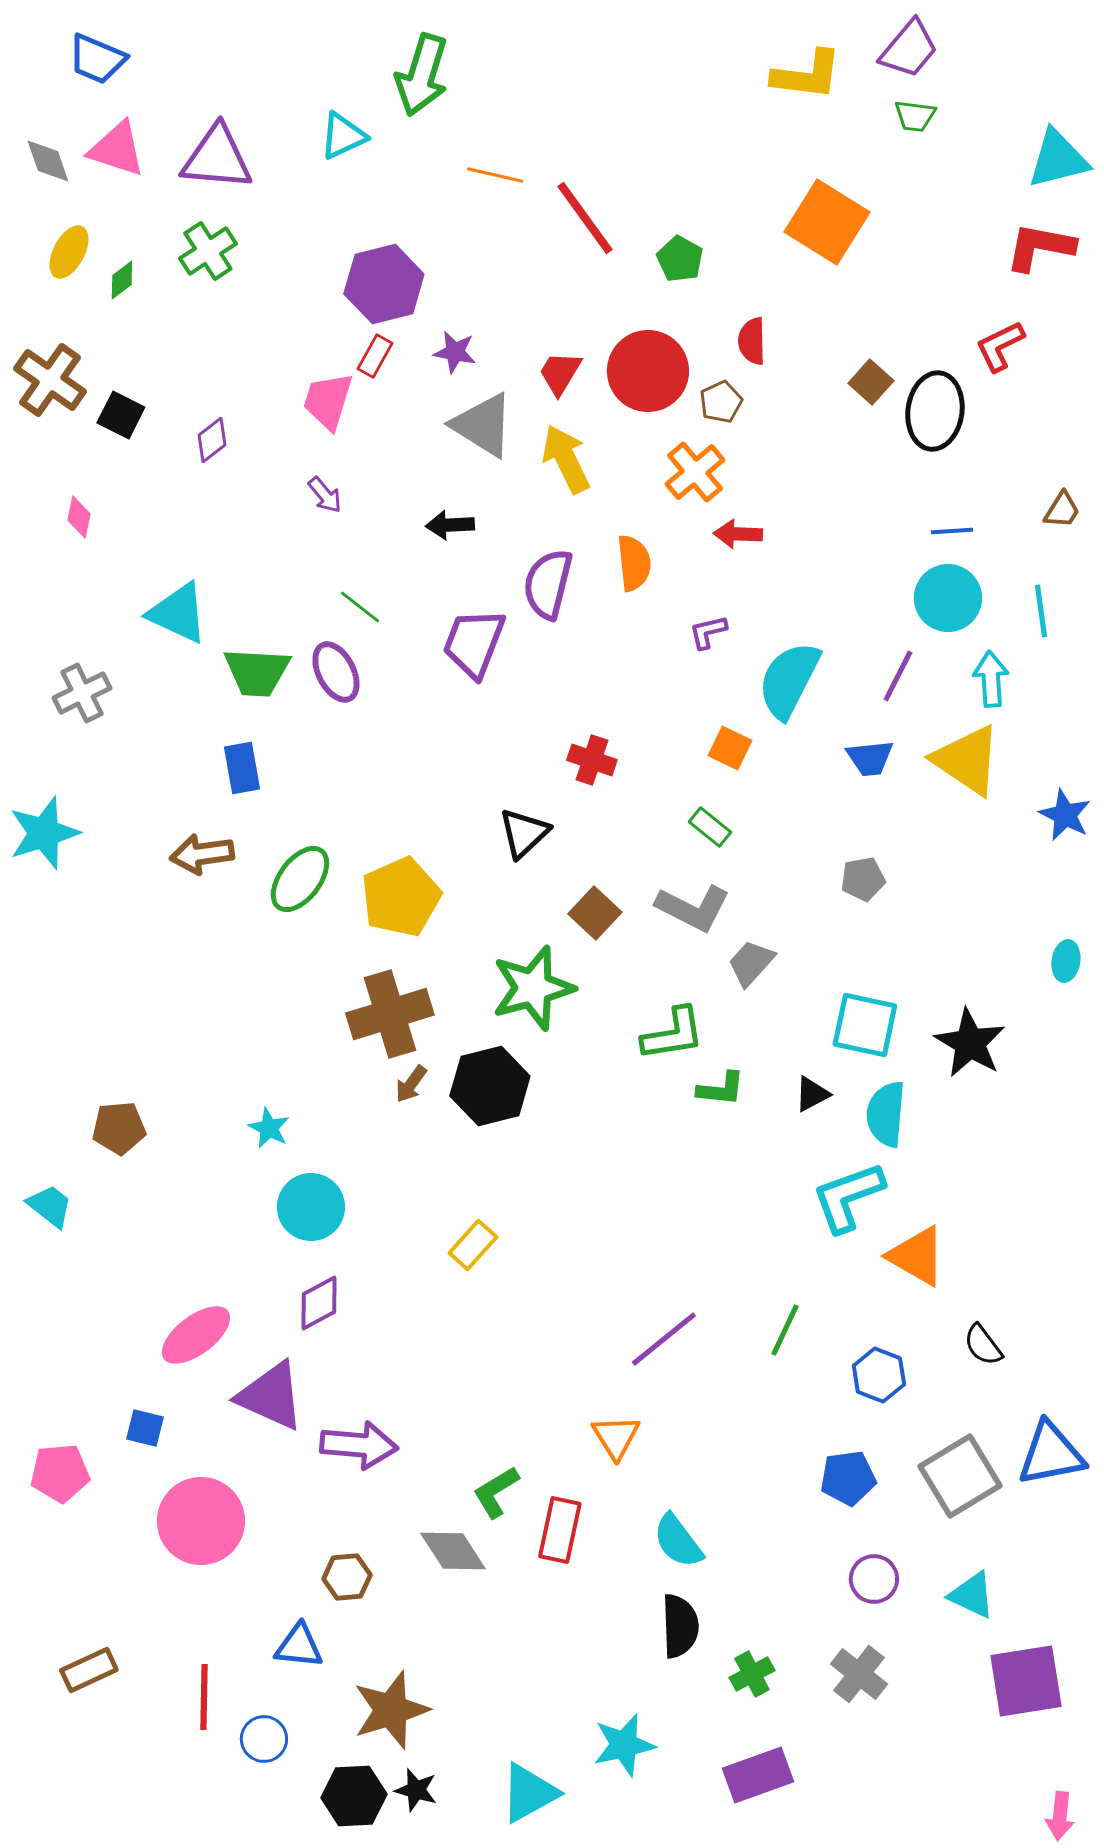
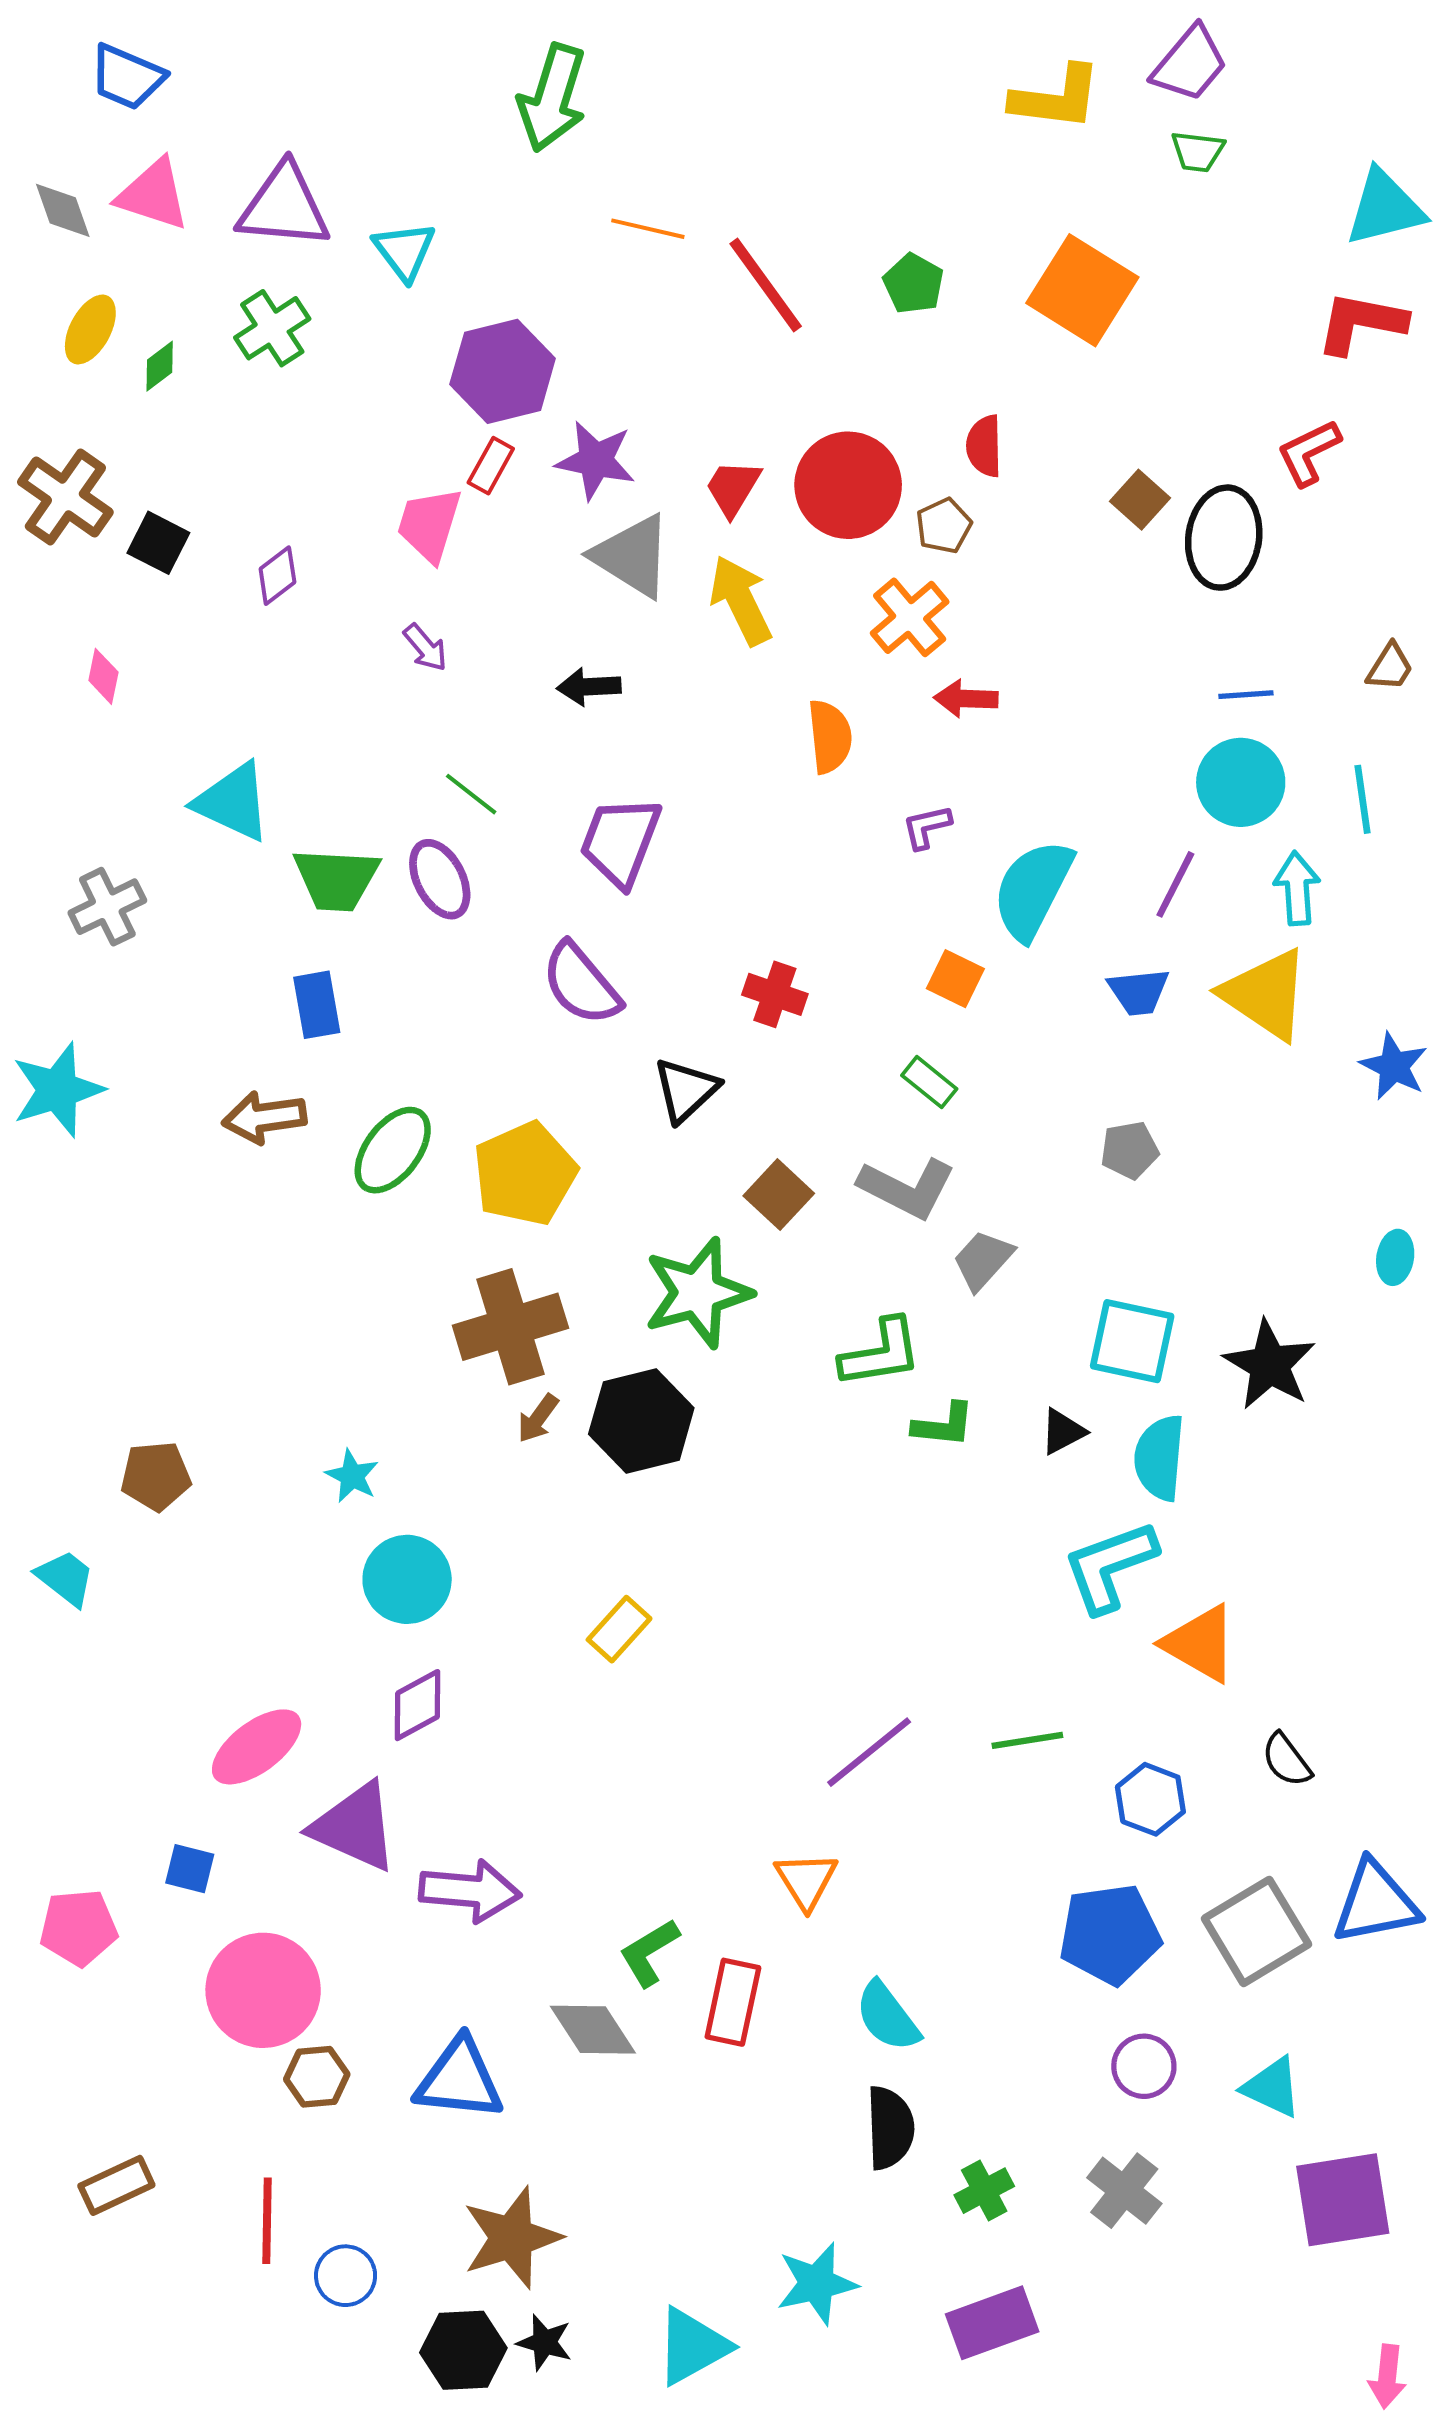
cyan triangle: (343, 136) -> (404, 251), moved, turned -42
green pentagon: (680, 259) -> (914, 284), moved
purple star: (455, 352) -> (596, 460), size x1.4
purple semicircle: (548, 584) -> (581, 984), moved, turned -54
green line: (785, 1330) -> (1027, 1740), turned 56
blue pentagon: (848, 1478) -> (1110, 1934), size x1.4
brown hexagon: (347, 1577) -> (317, 2077), moved
blue triangle: (299, 1646) -> (459, 2079), moved, size x1.4

